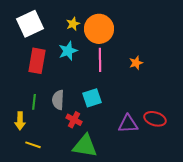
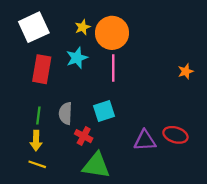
orange star: (136, 63) -> (186, 71), moved
yellow arrow: (20, 121) -> (36, 141), moved

